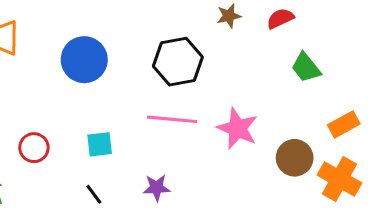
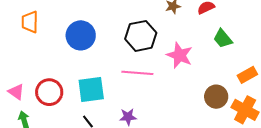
pink star: (237, 128) -> (180, 55), moved
cyan square: (100, 144) -> (91, 90), size x1.6
red circle: (34, 148) -> (49, 92), size x1.4

